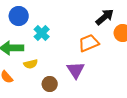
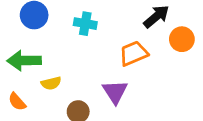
cyan cross: (42, 33) -> (85, 24), moved, turned -35

